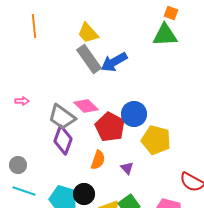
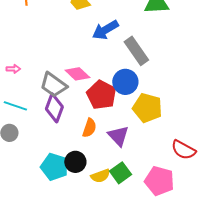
gray rectangle: (89, 59) -> (136, 51), moved
purple triangle: (127, 168) -> (118, 136), size x1.6
cyan line: (24, 191) -> (15, 106), moved

